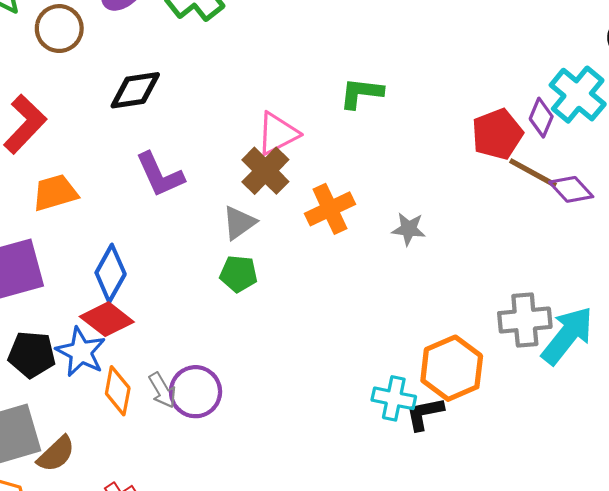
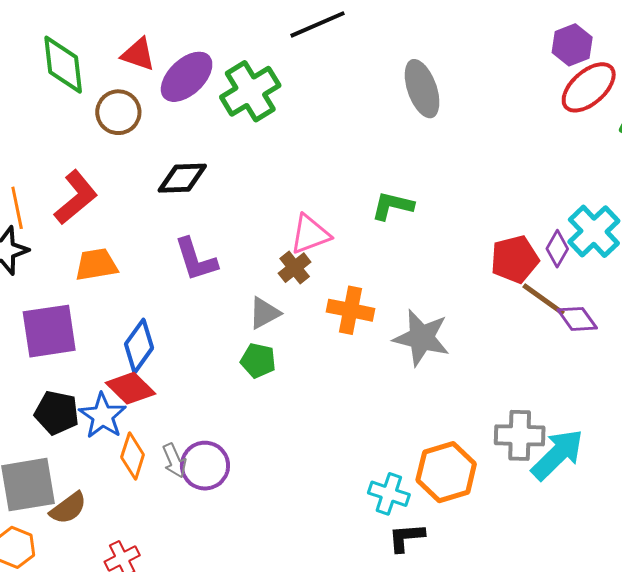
brown cross: (265, 171) -> (295, 268), size x0.7
orange cross: (330, 209) -> (351, 310), turned 30
gray star: (409, 229) -> (422, 338), size x1.8
black L-shape: (425, 414) -> (406, 537), moved

